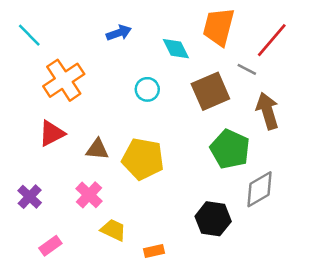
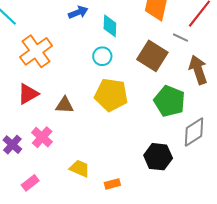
cyan diamond: (176, 49) -> (110, 26), moved, turned 30
brown square: (210, 91) -> (152, 56), turned -32
yellow pentagon: (143, 159) -> (111, 95), moved
pink cross: (89, 195) -> (42, 137), moved

